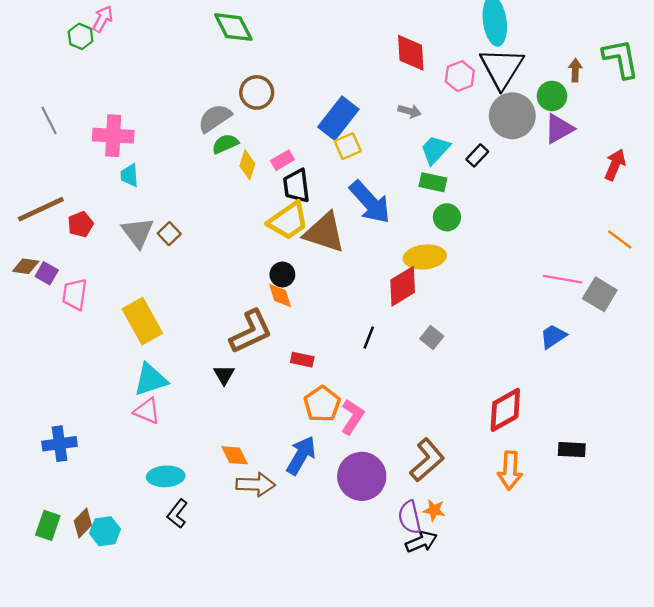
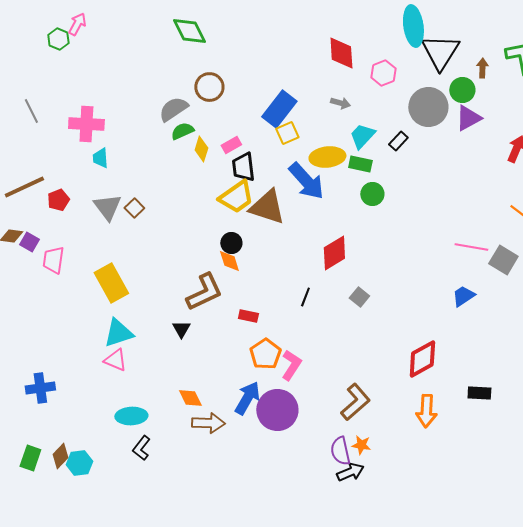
black triangle: (502, 68) -> (440, 52), moved
yellow ellipse: (425, 257) -> (327, 157), moved
purple circle: (362, 476) -> (277, 410), moved

